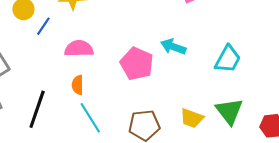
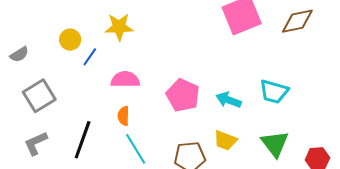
cyan arrow: (173, 47) -> (229, 100), moved
cyan trapezoid: (228, 59) -> (274, 92), turned 76
yellow trapezoid: (192, 118) -> (225, 140), moved

